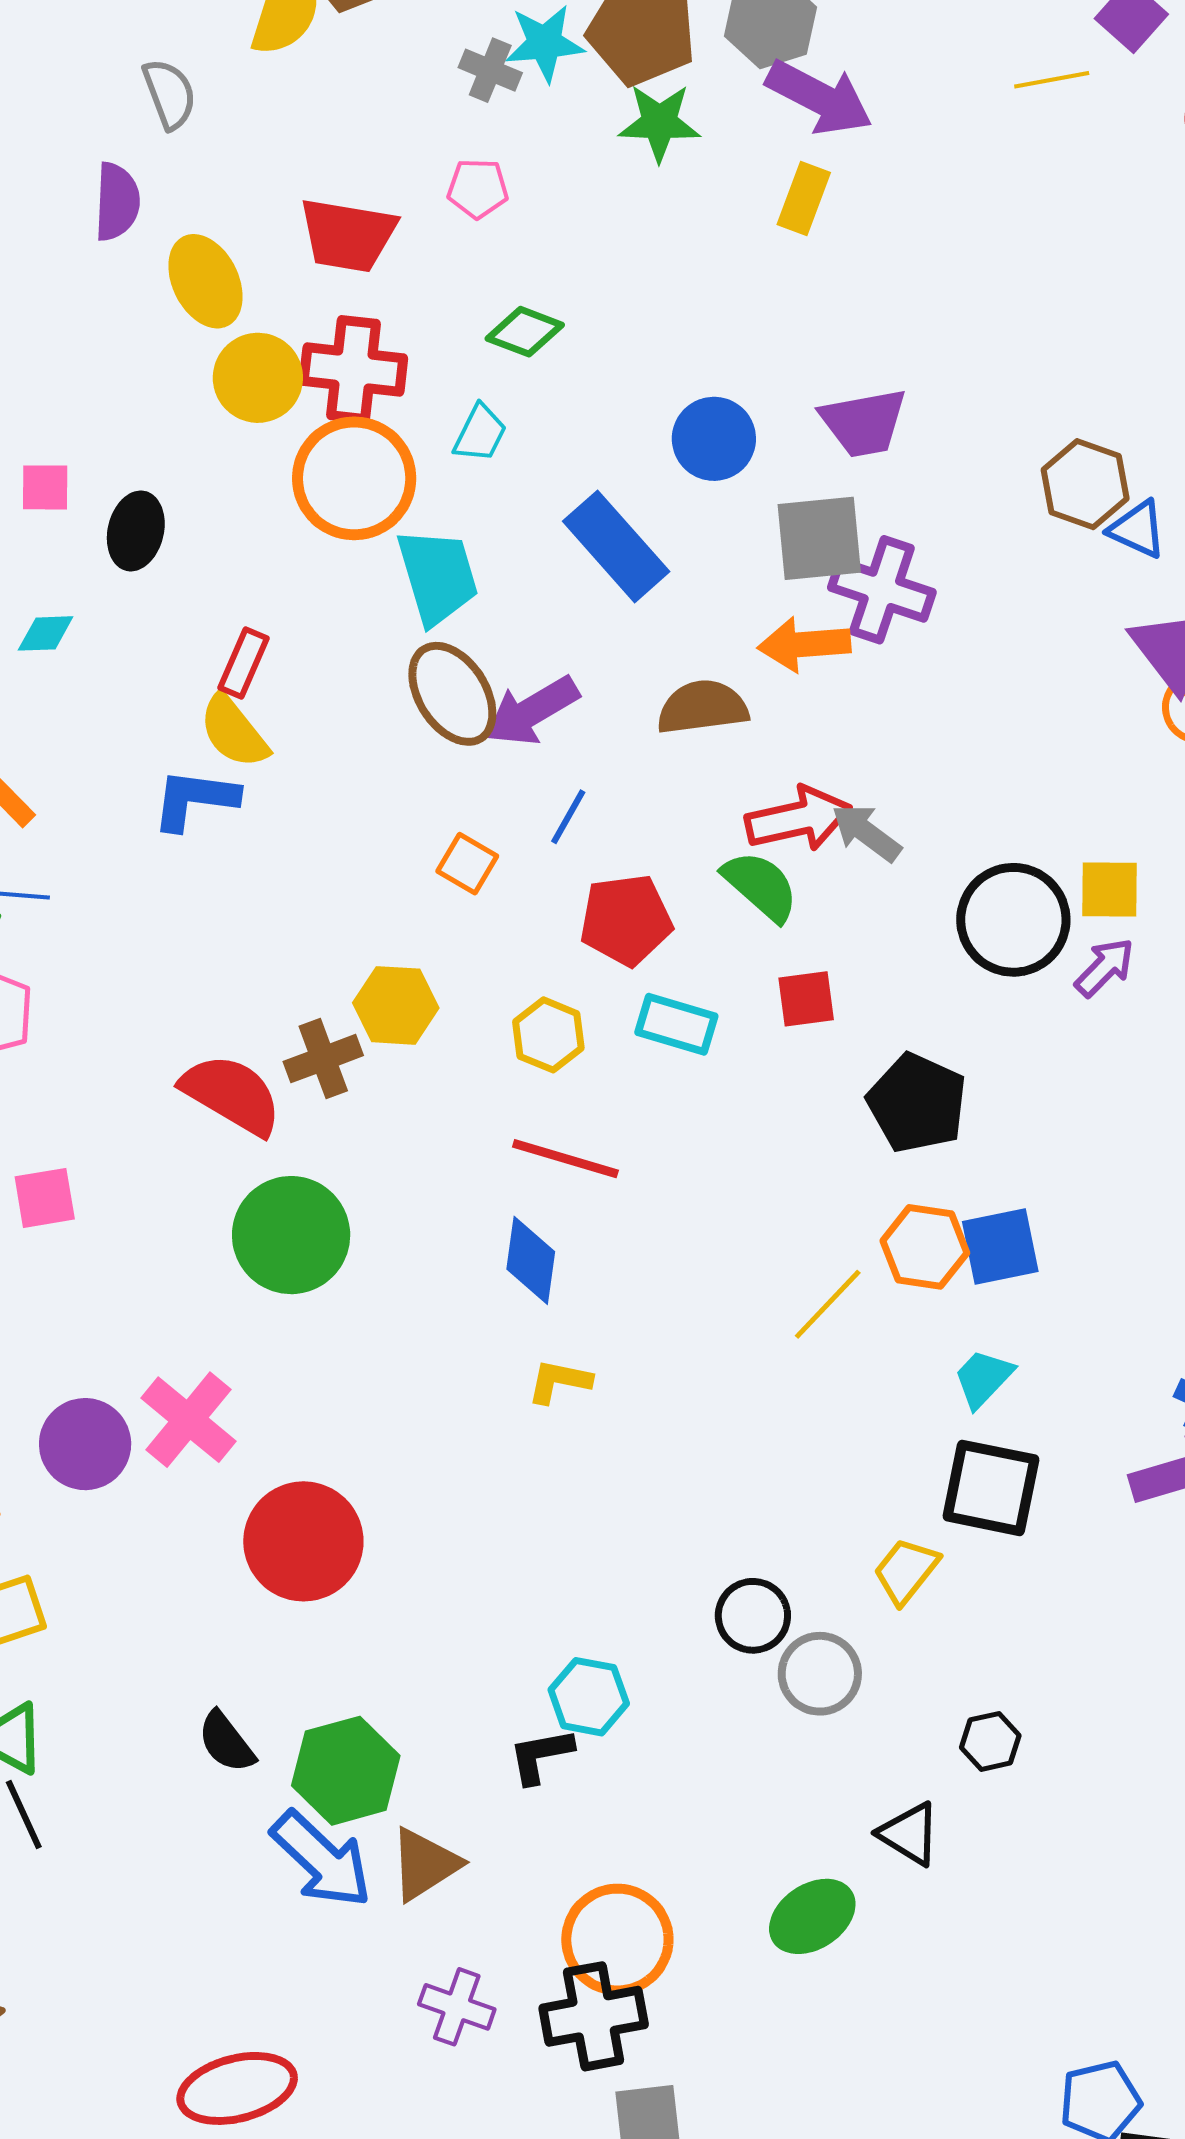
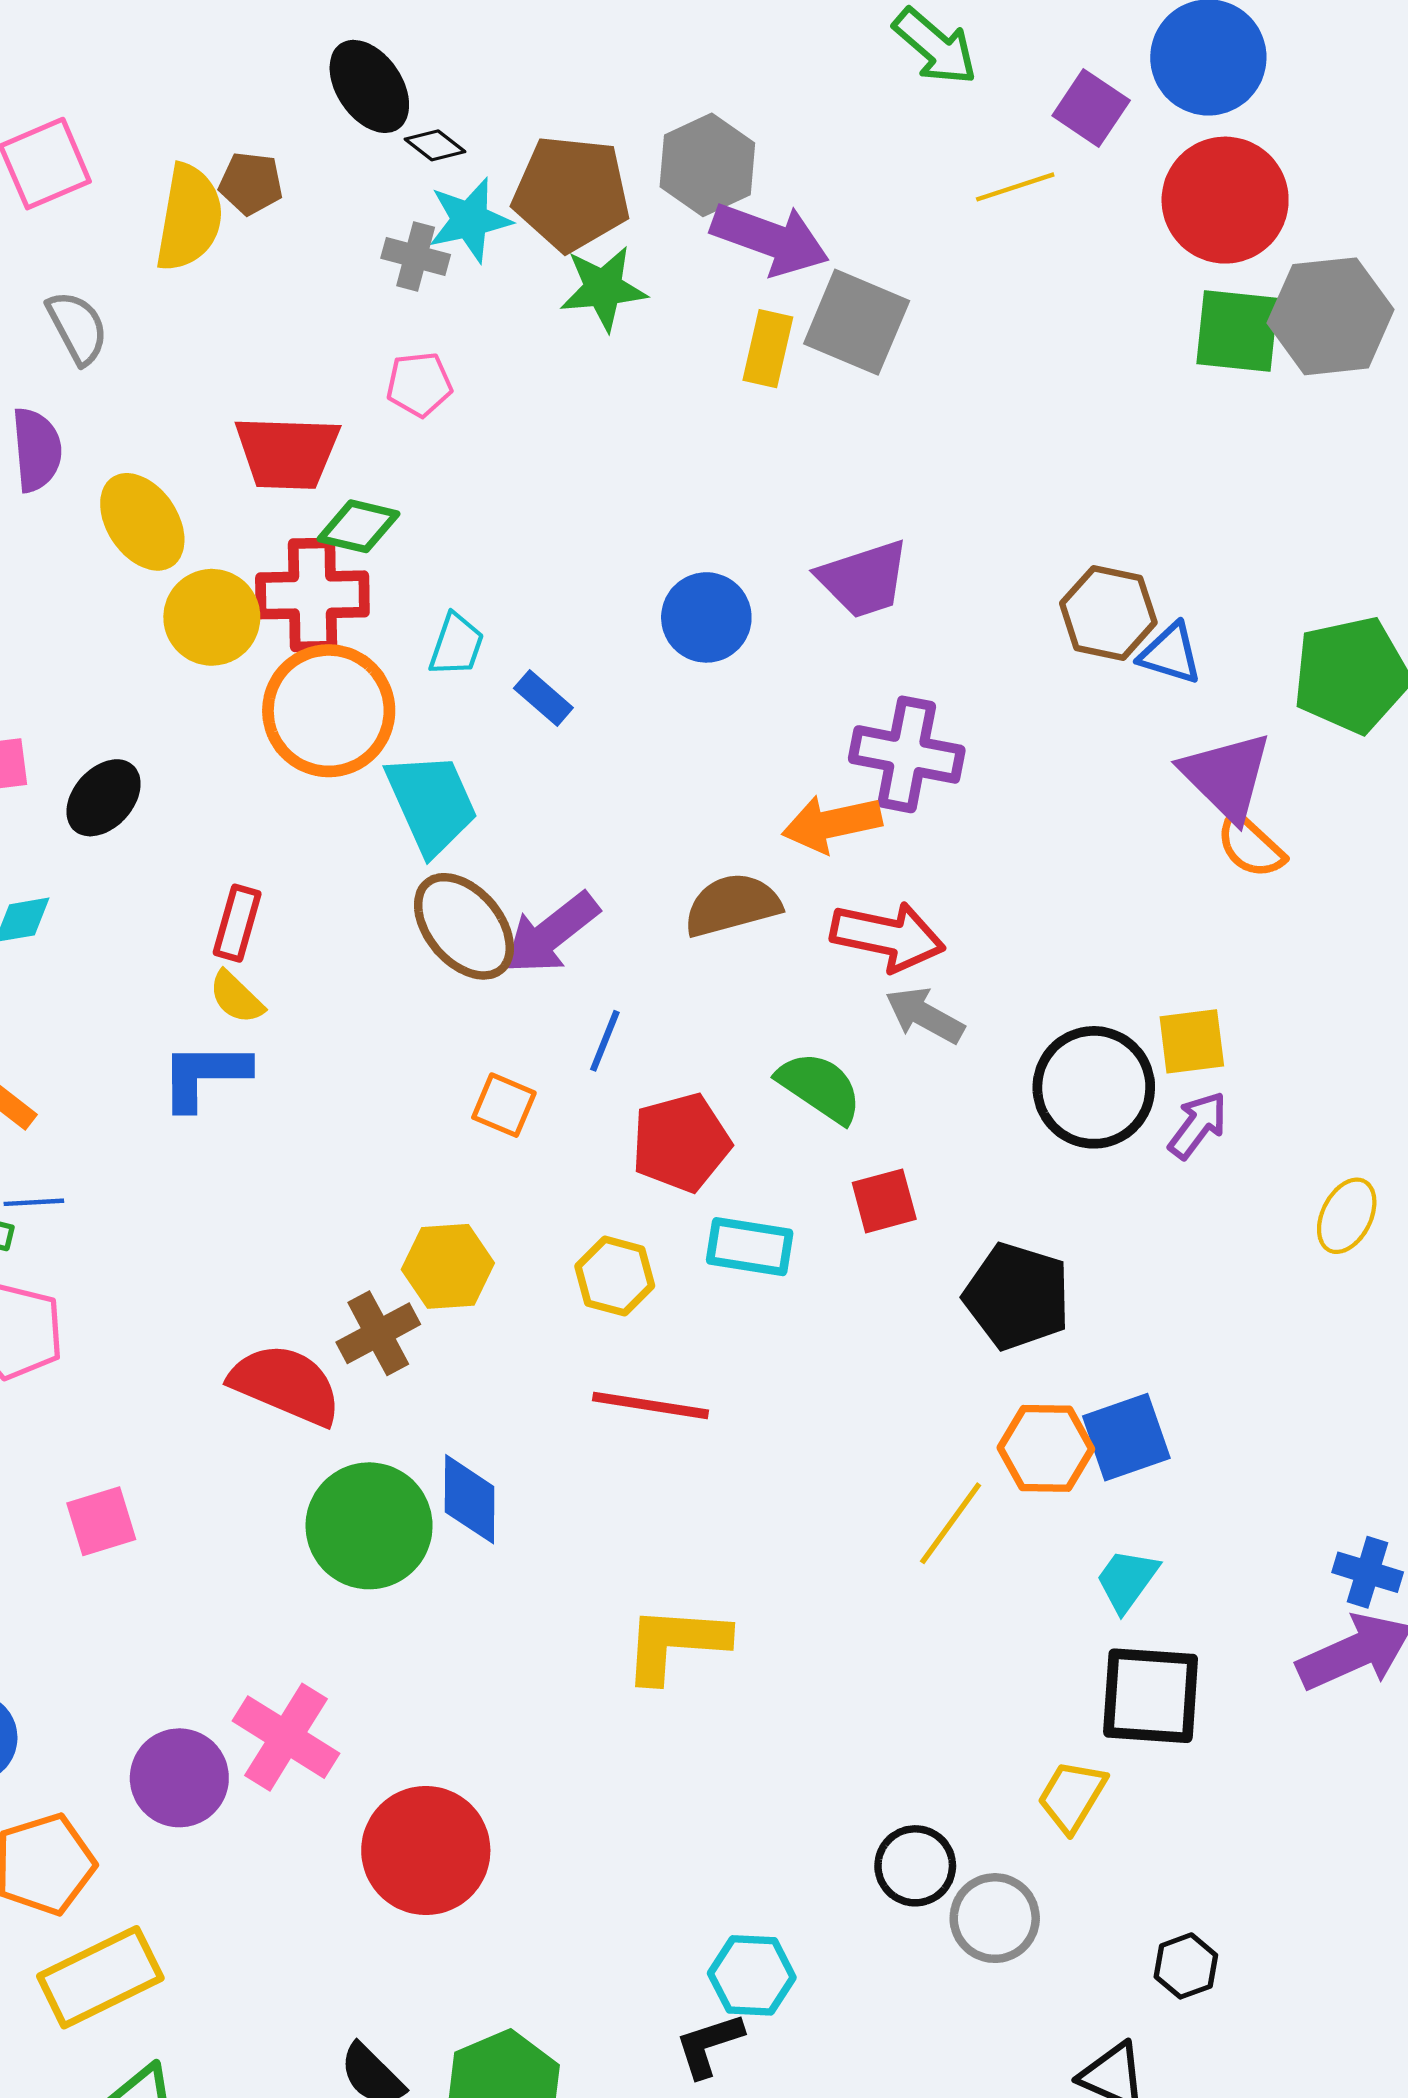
green diamond: (525, 332) -> (358, 526), moved
black ellipse: (136, 531) -> (104, 798), turned 36
gray square: (819, 538) -> (857, 322), moved, turned 36
blue rectangle: (616, 546) -> (543, 698), moved, size x0.5
yellow semicircle: (234, 731) -> (236, 997), size x0.7
red arrow: (798, 819) -> (888, 936), moved, turned 32
blue diamond: (531, 1260) -> (470, 1499), moved
yellow L-shape: (559, 1381) -> (676, 1644), size x1.6

